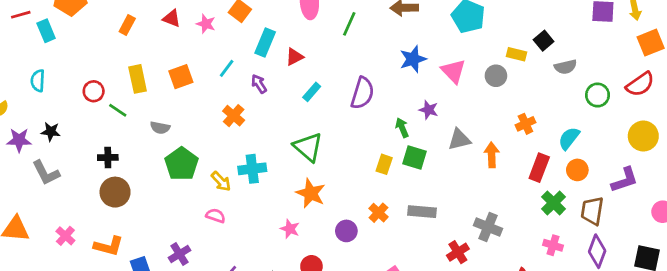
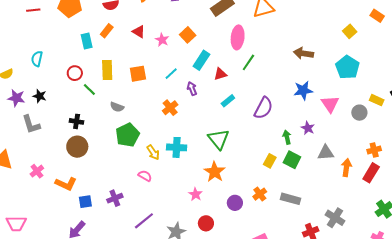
green line: (349, 24) -> (248, 62), moved
cyan rectangle: (46, 31) -> (87, 41), moved
red rectangle: (539, 168) -> (371, 173), moved

